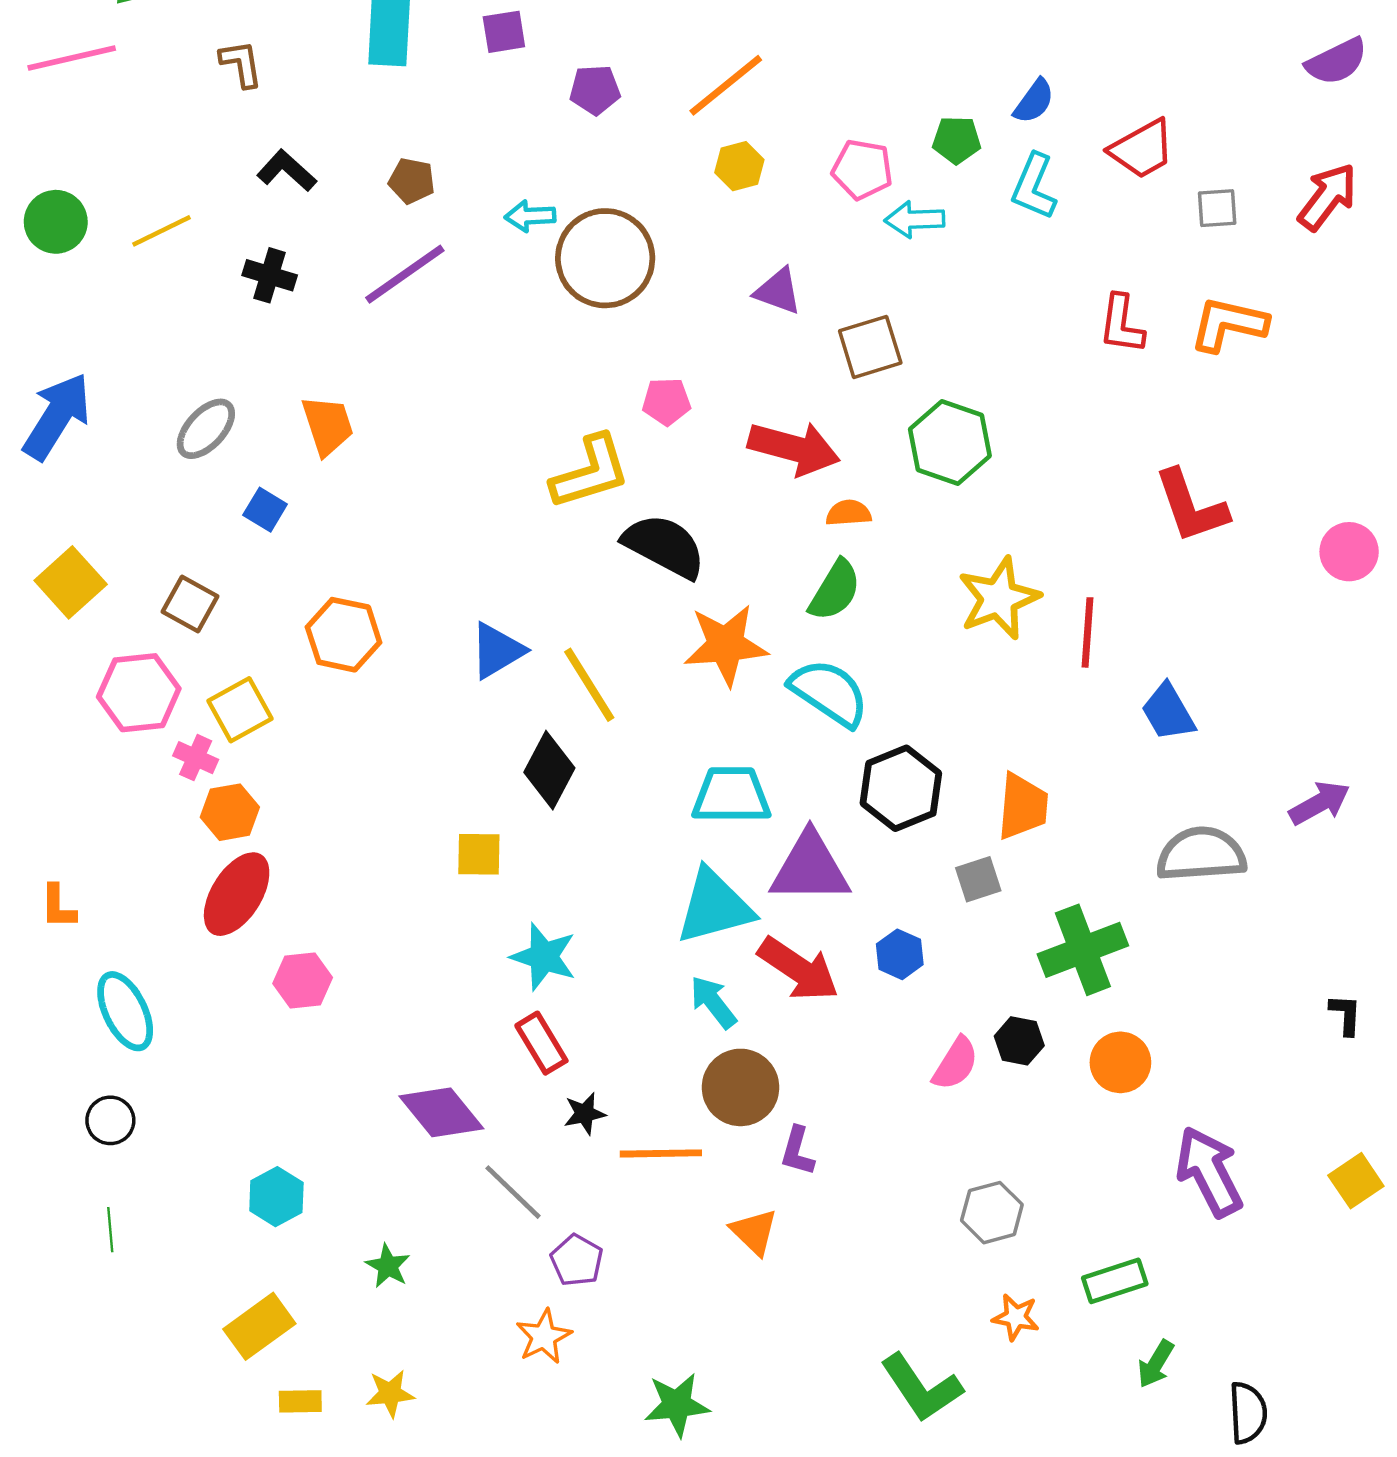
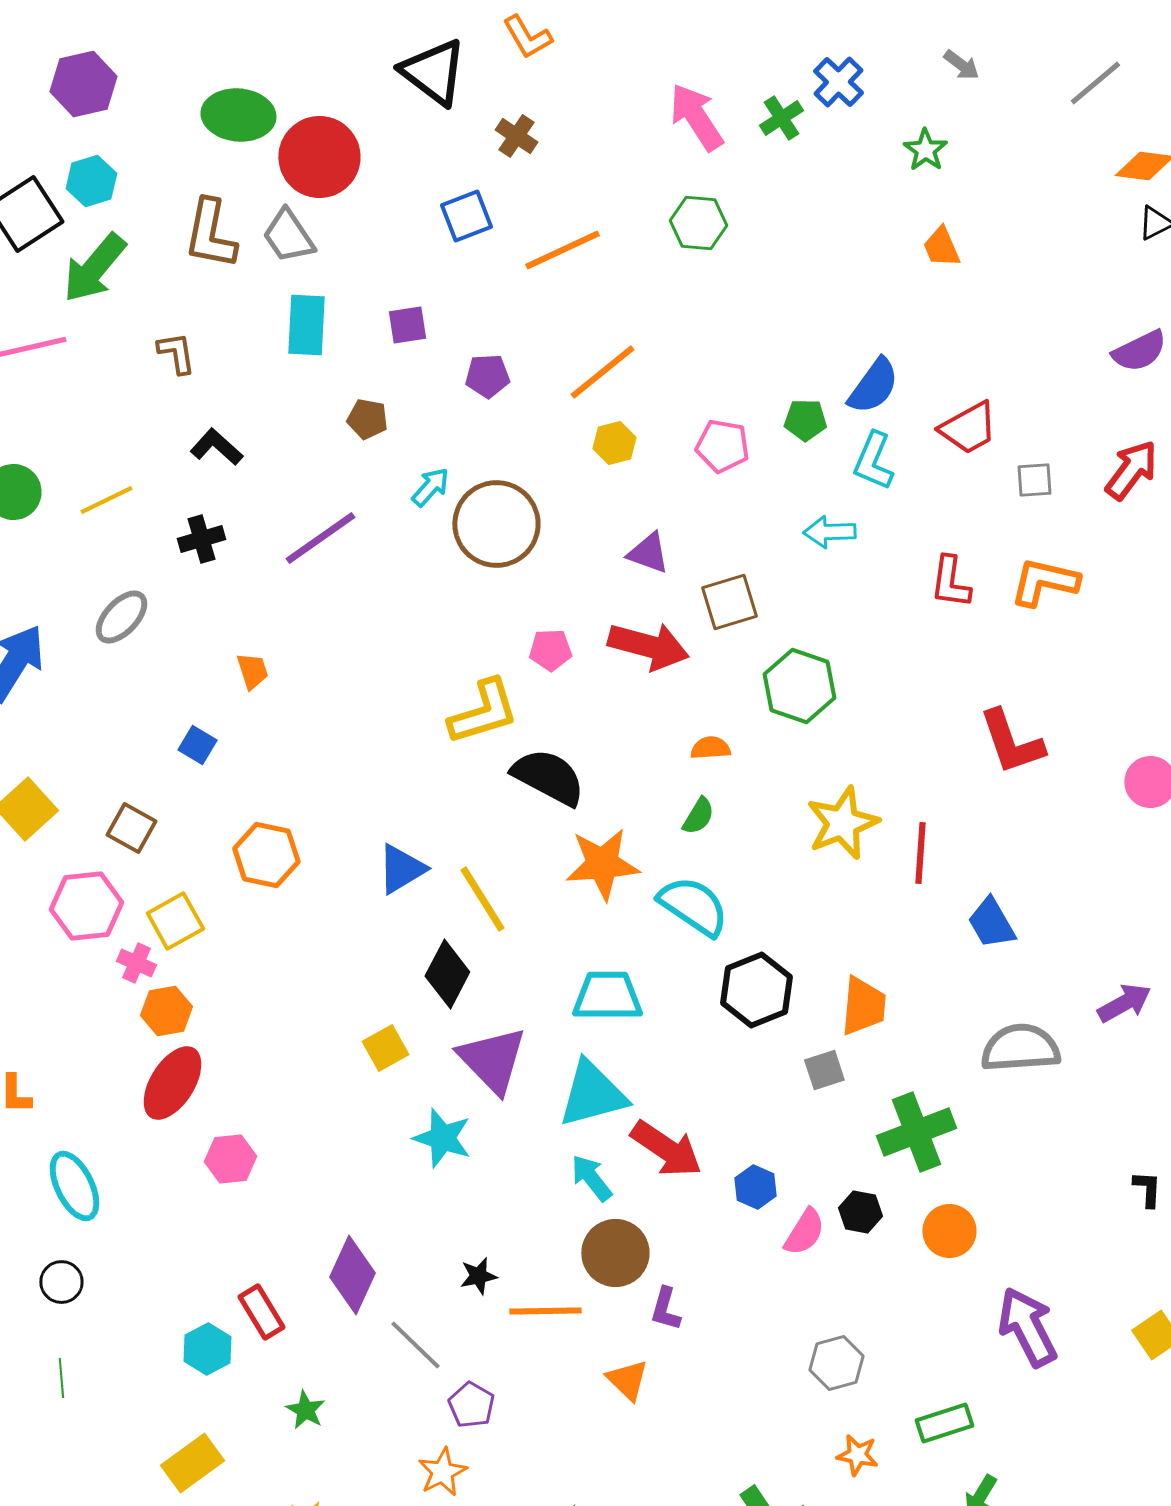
blue semicircle: (1034, 101) -> (873, 386), size x1.4
brown pentagon: (412, 181) -> (367, 419), moved
cyan arrow: (530, 216) -> (430, 487), turned 135
cyan arrow: (915, 220) -> (829, 532), moved
black cross: (270, 275) -> (201, 539), turned -33
orange trapezoid: (328, 425) -> (252, 671), size x0.7
gray ellipse: (206, 429) -> (121, 617), moved
red arrow: (794, 448) -> (648, 646), moved
green semicircle: (835, 590) -> (698, 816), size x0.7
yellow square: (479, 854) -> (385, 1048), turned -30
purple triangle: (810, 868) -> (492, 1060), moved, turned 46
blue hexagon: (900, 954) -> (755, 1187), moved
red rectangle: (541, 1043) -> (261, 1312), moved
purple diamond: (441, 1112) -> (352, 1275), turned 64

